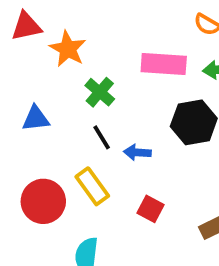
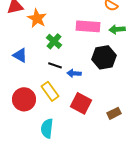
blue triangle: (36, 119) -> (20, 55), turned 35
black line: (102, 137) -> (55, 65), turned -40
red square: (151, 209) -> (81, 103), size x1.5

